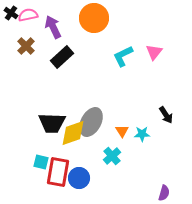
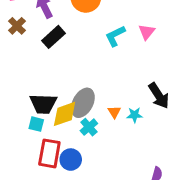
black arrow: (166, 115) -> (159, 96), size x1.5
cyan cross: (112, 156) -> (89, 127), moved
cyan square: (41, 162) -> (36, 124), moved

